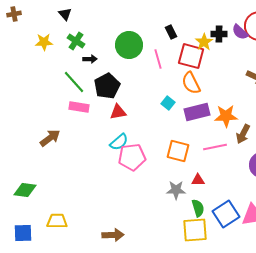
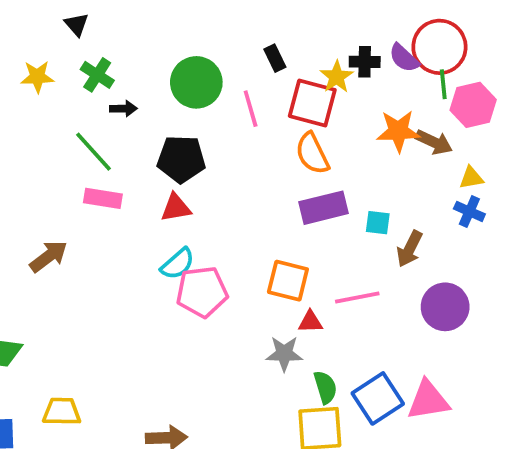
black pentagon: (107, 86) -> (181, 159), moved, turned 30
cyan square: (168, 103) -> (378, 223), moved, turned -32
orange star: (226, 116) -> (398, 131), moved
pink line: (215, 147) -> (357, 297), moved
red triangle: (198, 180) -> (310, 322), moved

